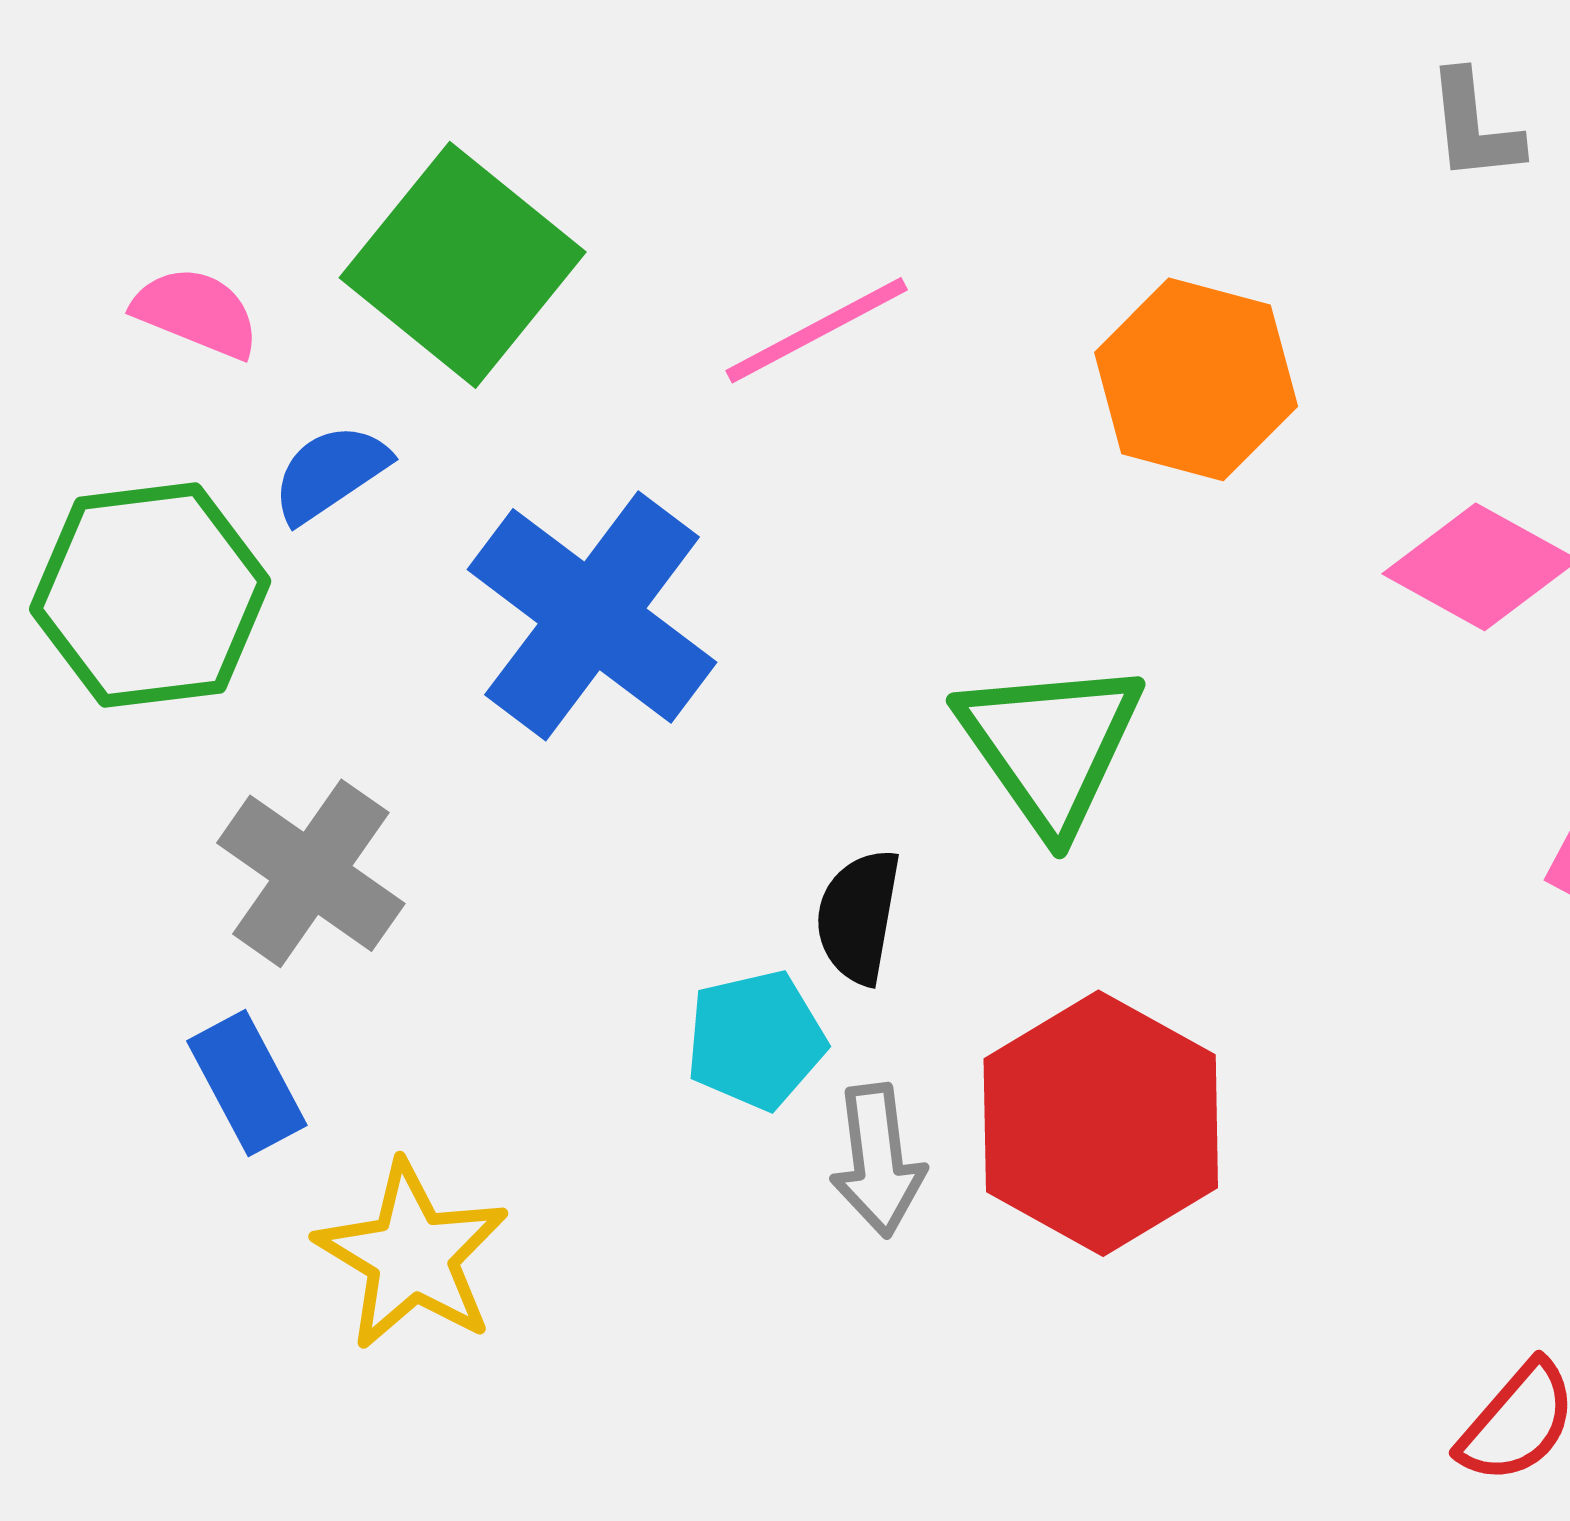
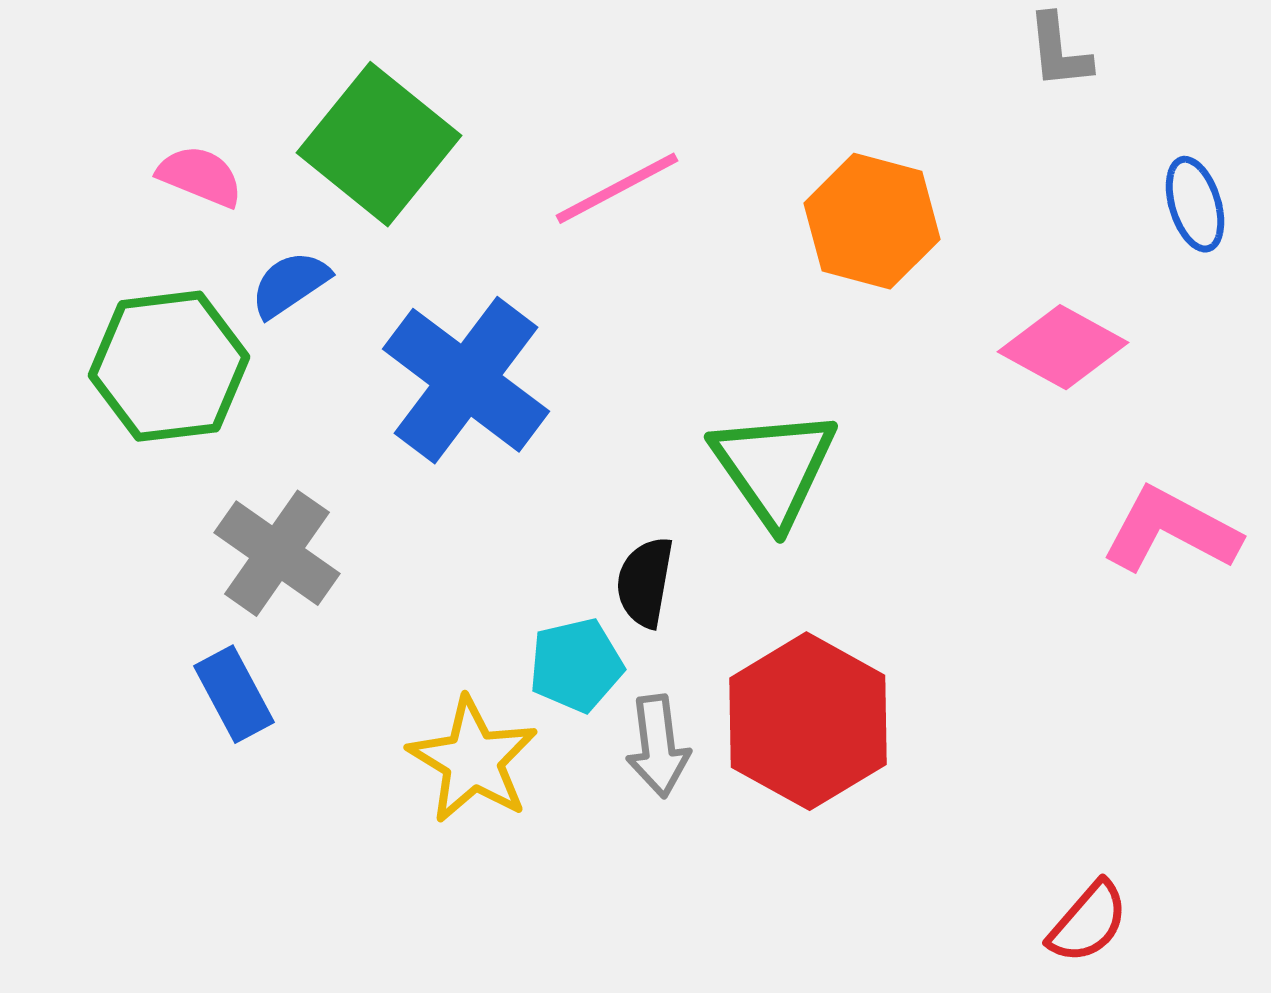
yellow star: (412, 1256) -> (473, 760), moved

